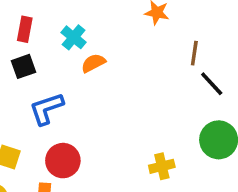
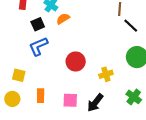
black square: (23, 66) -> (38, 24), moved
red circle: (63, 161) -> (76, 62), moved

